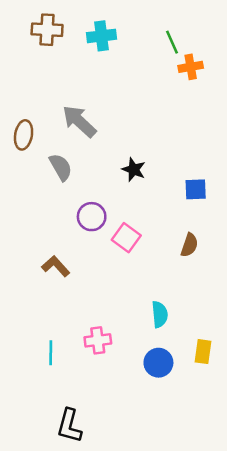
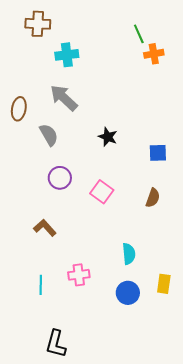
cyan cross: (102, 36) -> (67, 55), moved
purple circle: (92, 217) -> (60, 178), moved
brown L-shape: (56, 266) -> (45, 228), moved

